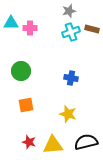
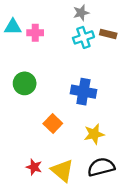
blue cross: (71, 78) -> (83, 92), size x1.5
orange square: (26, 105) -> (53, 123), moved, turned -35
yellow star: (68, 114) -> (94, 134), moved, turned -30
yellow triangle: (53, 145) -> (62, 171), turned 45

